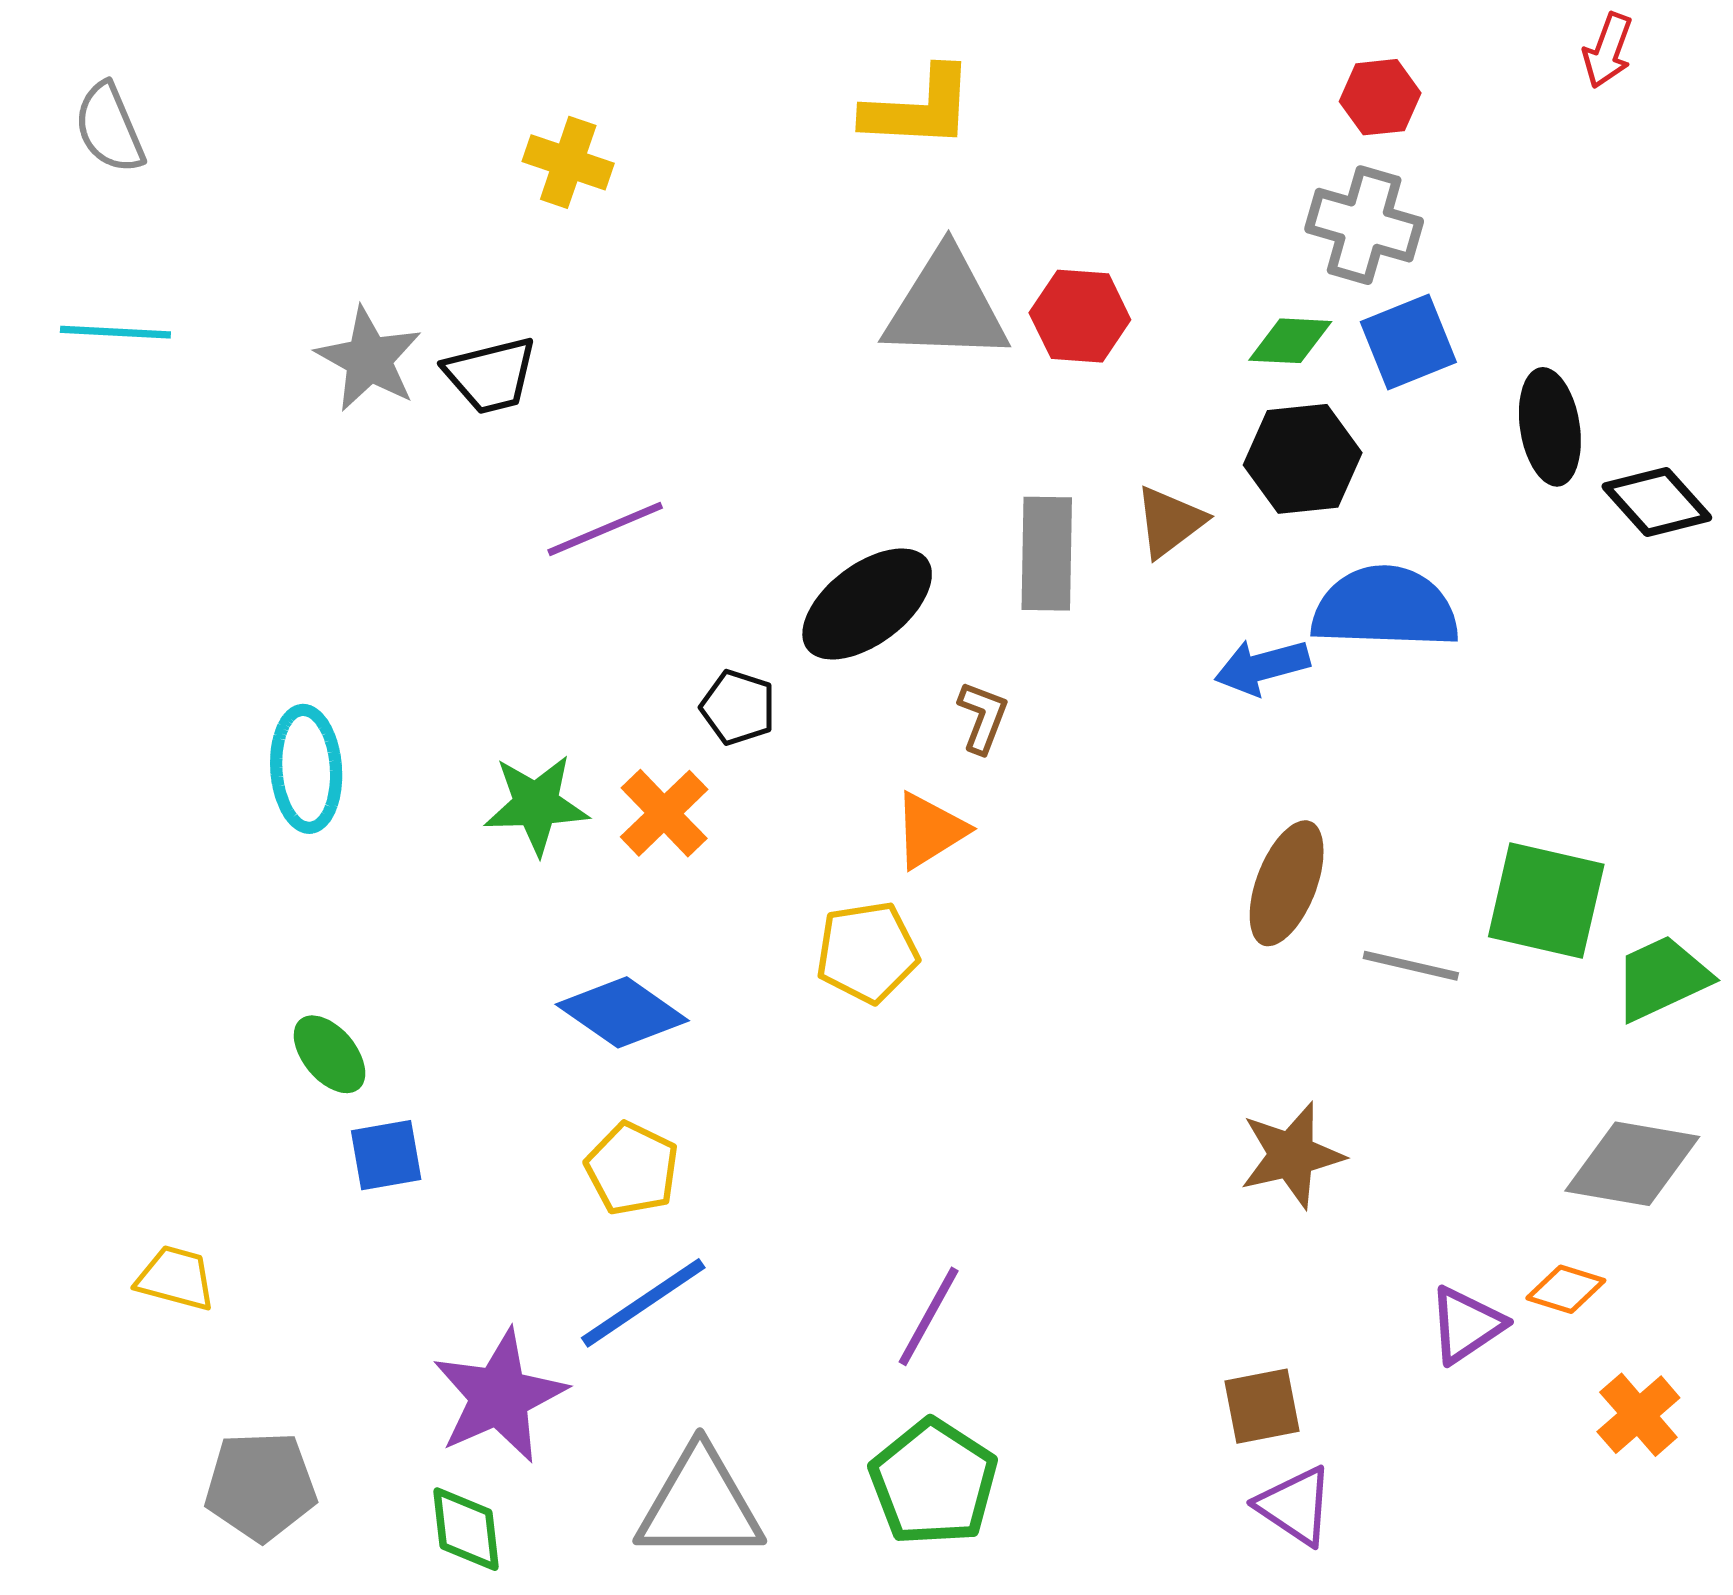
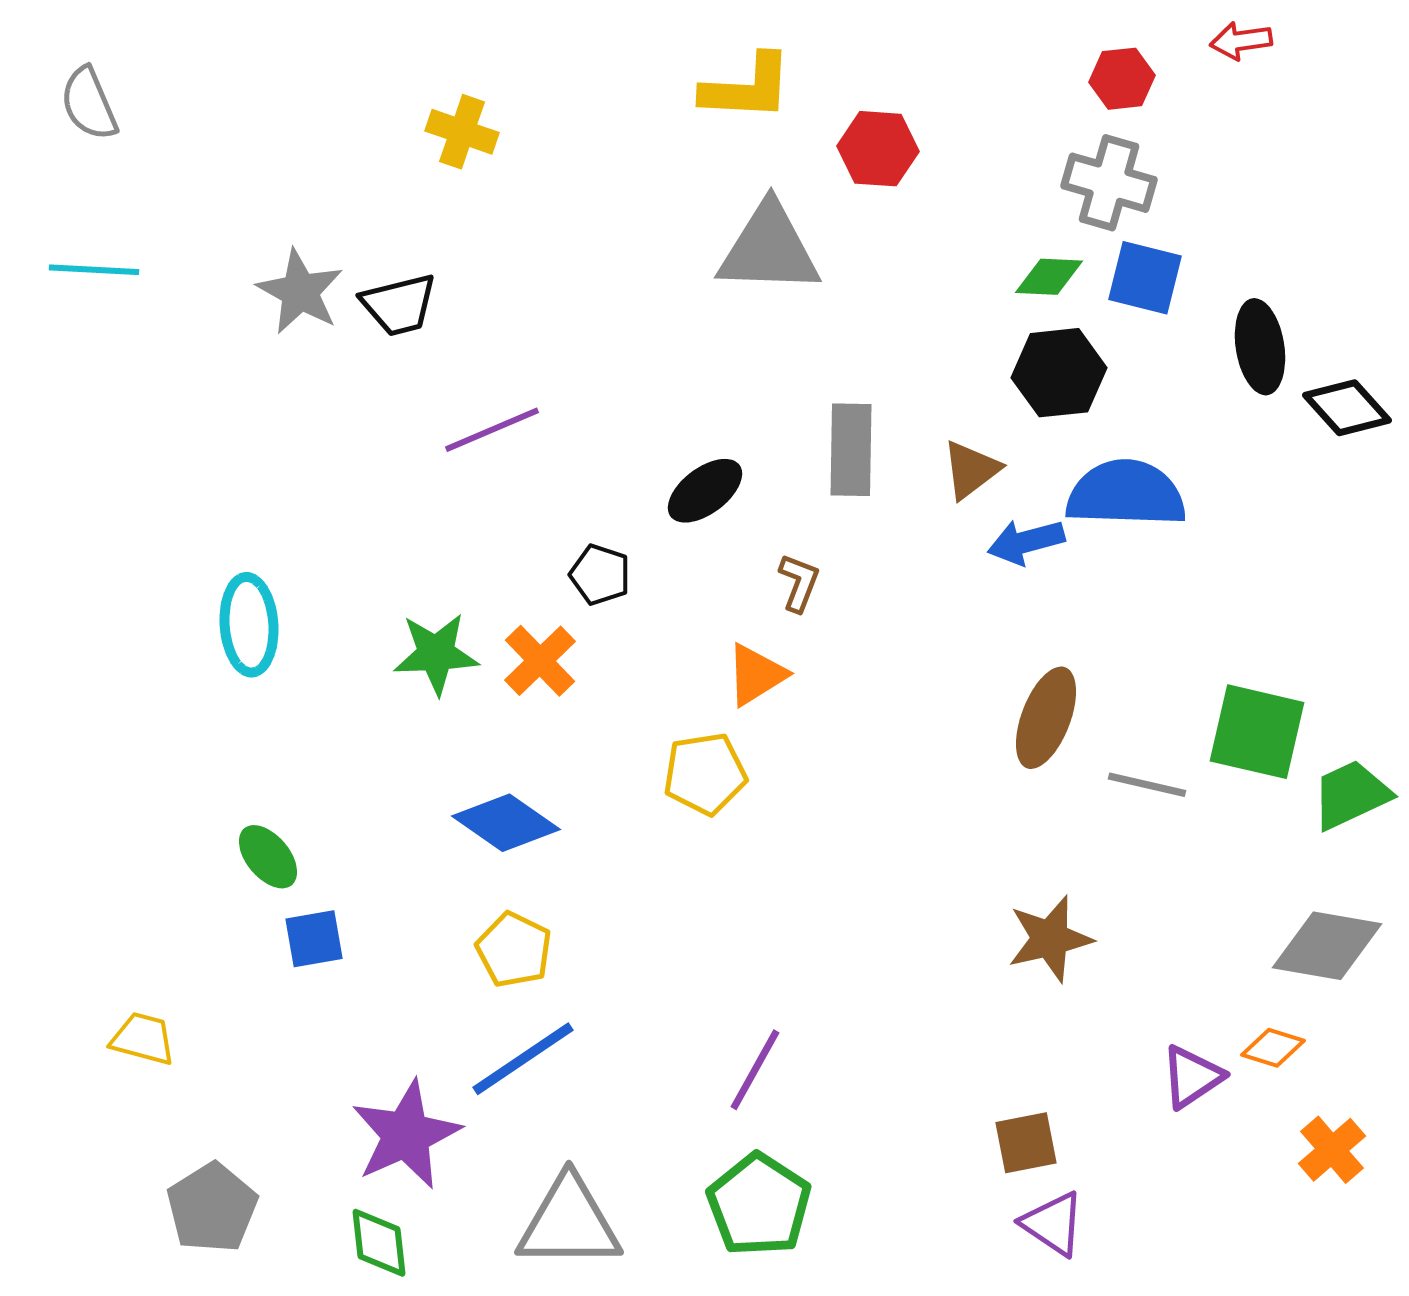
red arrow: (1608, 50) -> (1241, 41), moved, turned 62
red hexagon: (1080, 316) -> (878, 149), moved
blue square: (1408, 342) -> (1145, 278), turned 36
brown triangle: (1170, 522) -> (971, 470), moved
black ellipse: (867, 604) -> (705, 491), size x0.7
gray pentagon: (261, 1486) -> (212, 1208), turned -30

